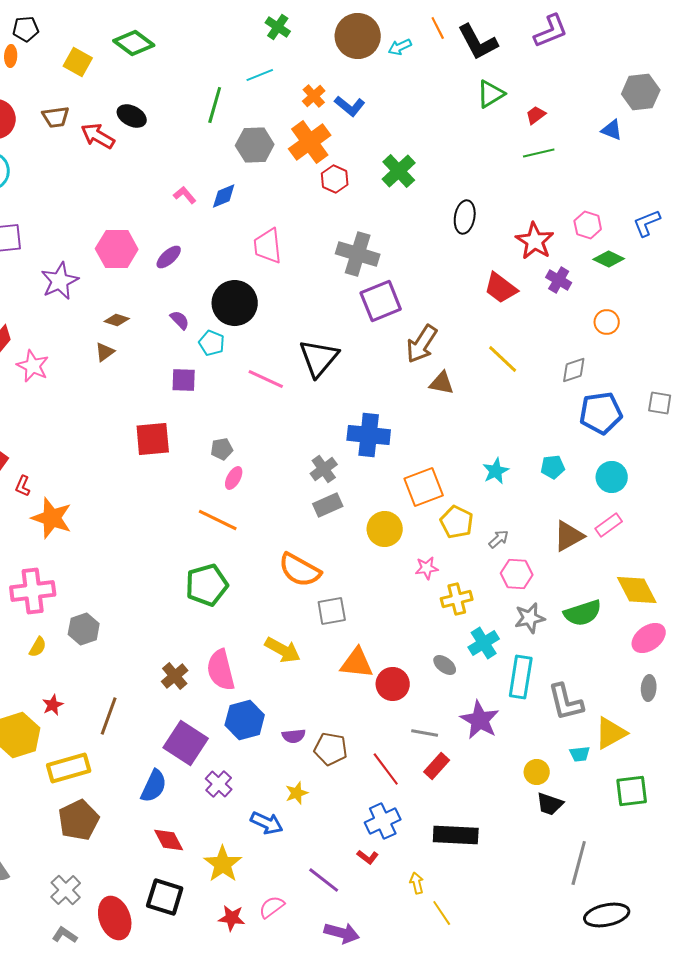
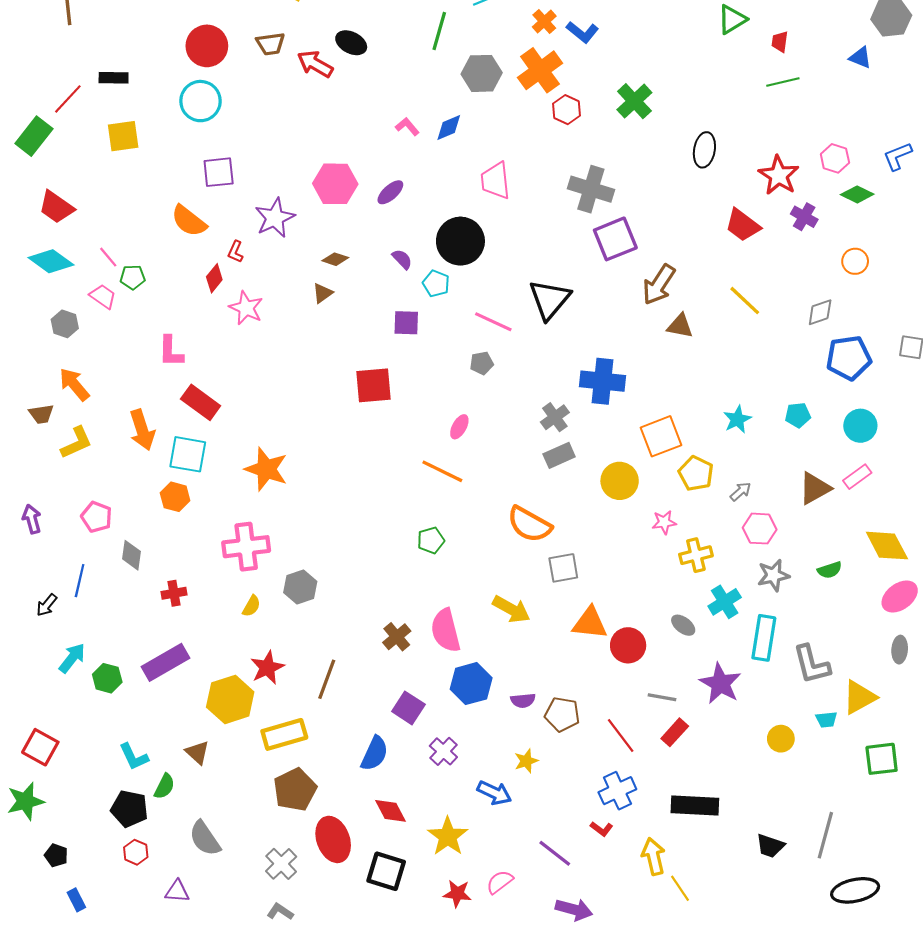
red trapezoid: (536, 115) -> (780, 42), turned -45
gray pentagon: (222, 449) -> (482, 363), moved
red L-shape: (23, 486) -> (236, 252), moved
green pentagon: (207, 585) -> (431, 540), size x0.6
green semicircle: (583, 613) -> (830, 570), size x0.6
red star: (53, 705) -> (267, 668), size x1.5
purple square: (186, 743) -> (408, 708), size x0.7
black trapezoid: (550, 804) -> (770, 846), moved
yellow arrow: (417, 883) -> (654, 856), size x1.6
red ellipse: (115, 918) -> (333, 839), moved

